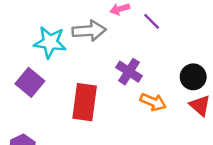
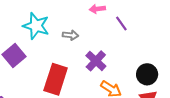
gray arrow: (89, 31) -> (70, 35), moved, size x0.6

